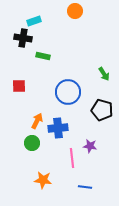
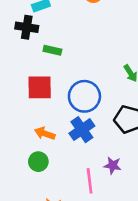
red square: (19, 86) -> (40, 87), moved, size x1.5
orange arrow: (37, 121) -> (45, 133), turned -98
blue cross: (58, 128) -> (82, 130), moved, turned -30

